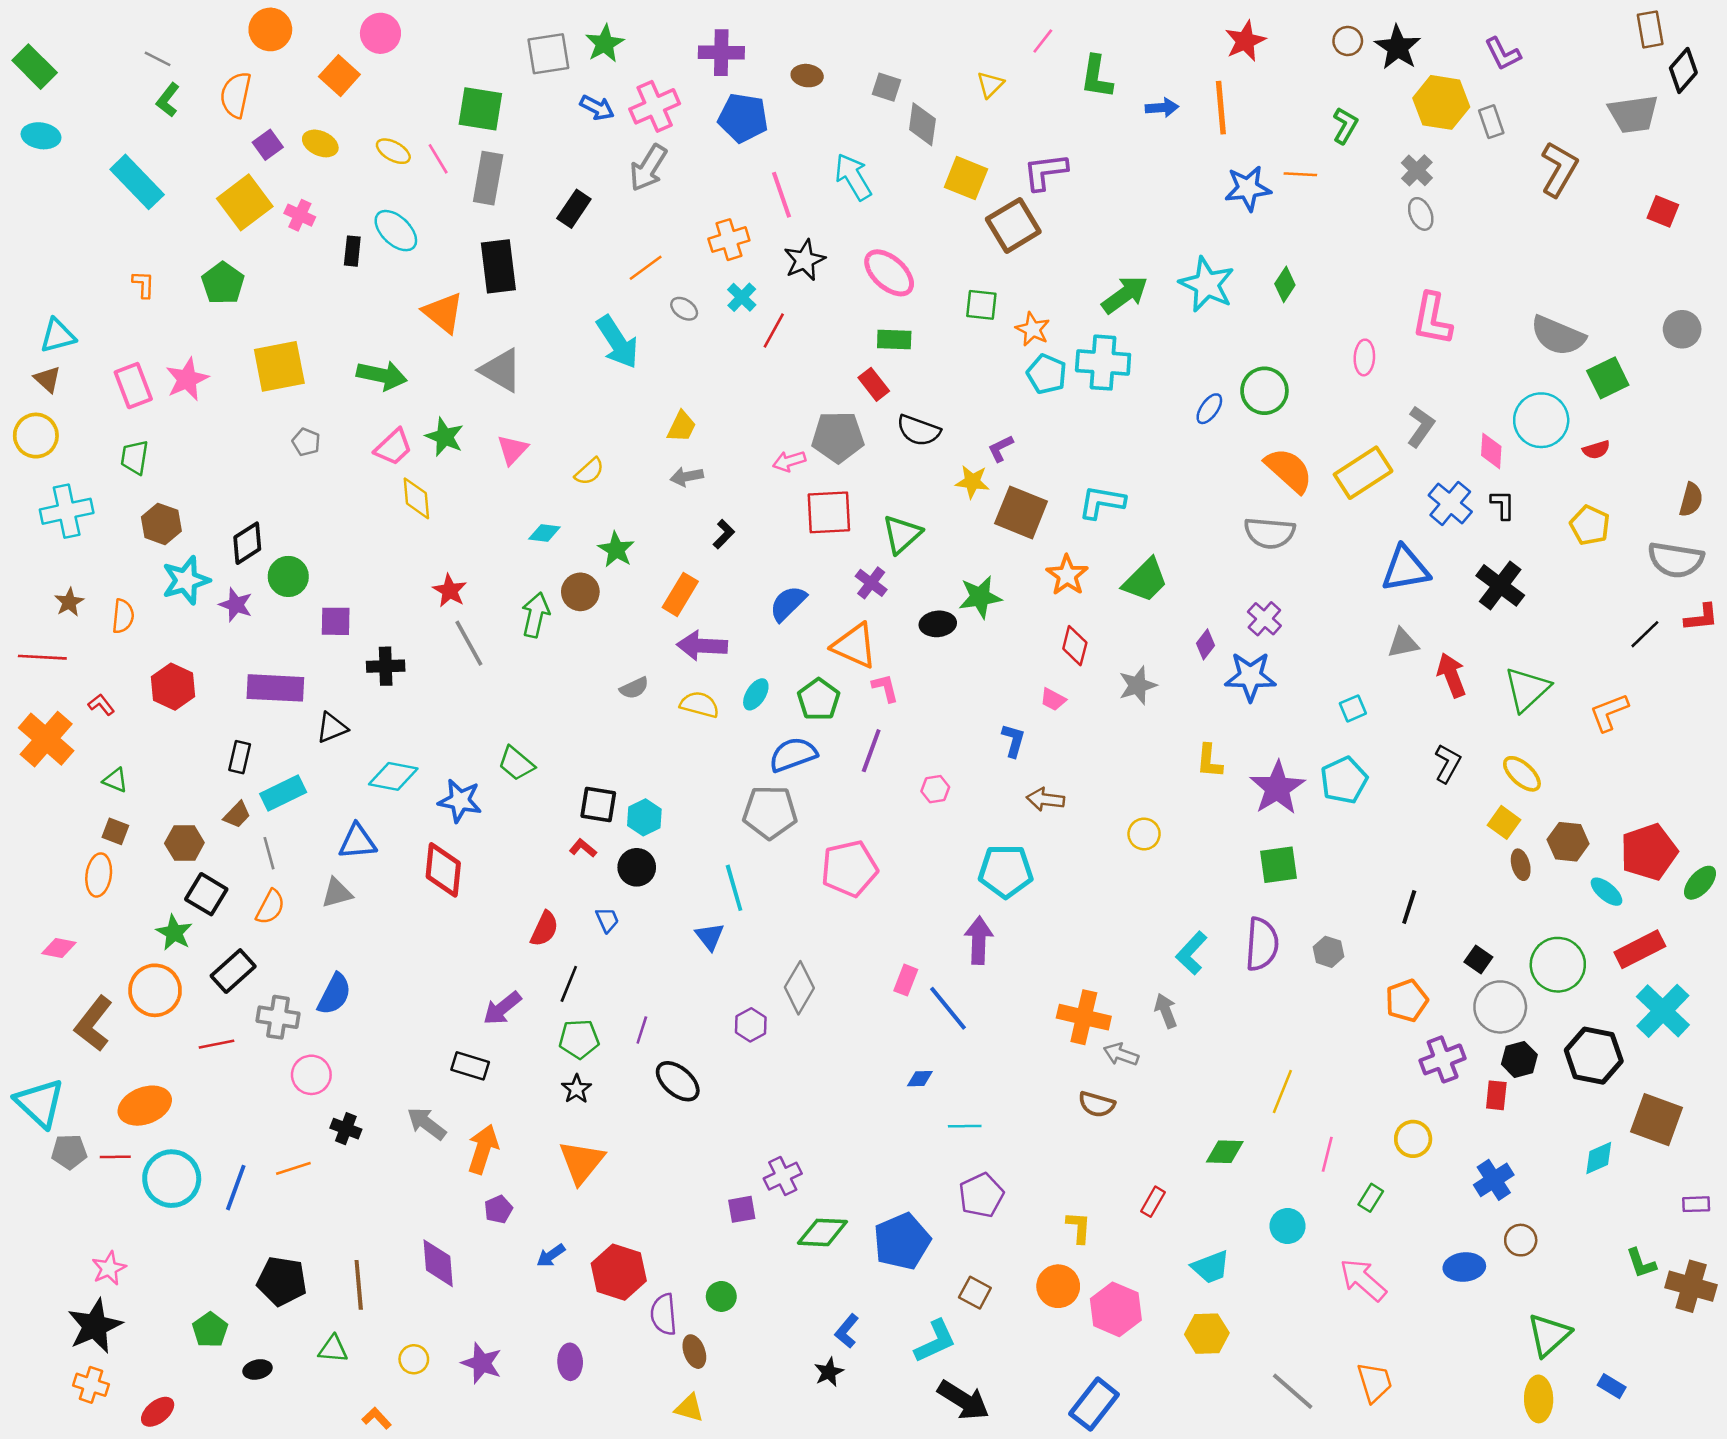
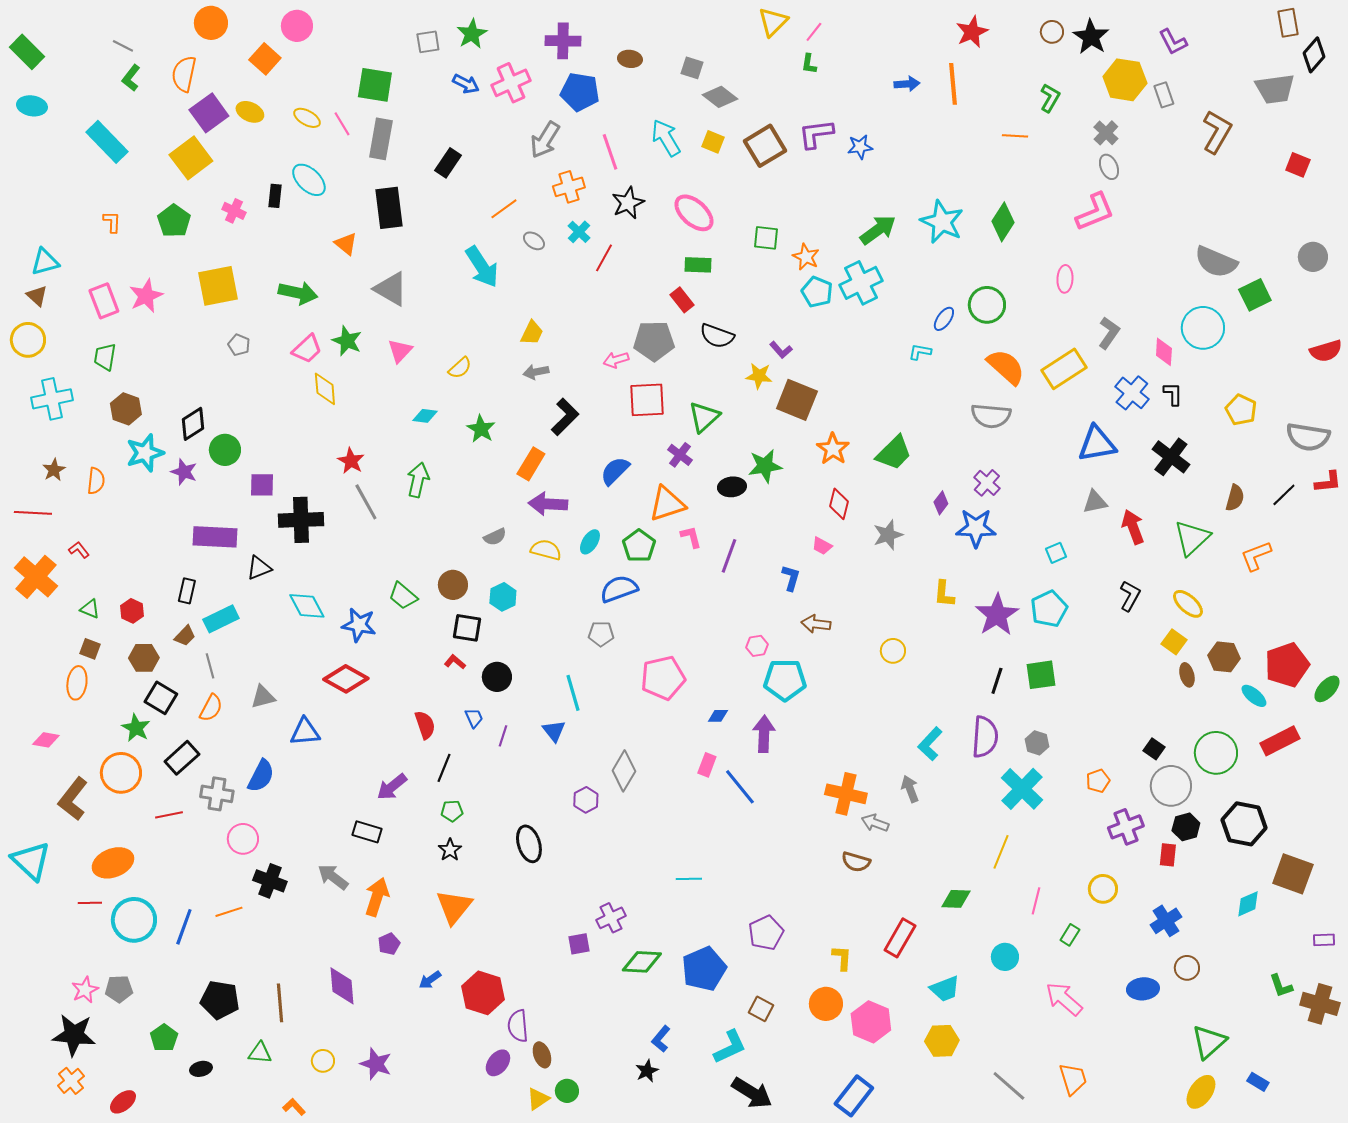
gray square: (548, 54) -> (428, 42), size x0.7
green L-shape: (1097, 77) -> (809, 64), moved, size x0.6
yellow triangle: (990, 85) -> (773, 22), moved, size x1.4
gray diamond: (922, 124) -> (720, 97), turned -60
purple square: (268, 145) -> (209, 113), size x1.6
gray arrow: (648, 168) -> (545, 140), moved
yellow square: (966, 178) -> (713, 142), moved, size x0.7
blue star: (1248, 188) -> (860, 147), moved, size x0.7
pink cross: (300, 215) -> (234, 211), moved
brown square: (1013, 225) -> (765, 146), moved
green diamond: (1285, 284) -> (1003, 222), size x1.4
orange triangle: (443, 313) -> (346, 244), size x0.7
pink L-shape: (1432, 319) -> (1095, 212), moved, turned -123
cyan cross: (1103, 363) -> (861, 283), turned -30
purple L-shape: (1001, 448) -> (781, 350), turned -105
red semicircle: (1596, 450) -> (1326, 351), moved, size x1.5
brown semicircle: (1691, 500) -> (1235, 498), moved
cyan L-shape: (1102, 502) -> (920, 352), moved, size x0.6
black L-shape: (724, 534) -> (565, 417), size x1.6
brown circle: (580, 592) -> (453, 585), moved
orange triangle: (854, 646) -> (667, 504), turned -42
black cross: (386, 666) -> (301, 520), size x1.5
red hexagon: (173, 687) -> (132, 611), moved, size x0.7
purple line: (871, 751) -> (729, 556), moved
cyan diamond: (393, 776) -> (307, 606), turned 51
pink hexagon: (935, 789) -> (757, 646), moved
gray pentagon: (770, 812) -> (601, 634), size x0.6
cyan hexagon: (644, 817) -> (503, 597), moved
blue triangle: (357, 842) -> (305, 732), moved
green square: (1279, 865) -> (1041, 675), moved
red diamond: (443, 870) -> (346, 679), turned -66
black line: (1409, 907) -> (997, 681), moved
red semicircle: (544, 929) -> (425, 725), turned -44
orange pentagon: (1407, 1001) -> (1098, 781), size x0.7
cyan cross: (1663, 1011) -> (1022, 789), moved
purple line: (642, 1030) -> (503, 736), moved
green pentagon: (579, 1039) -> (452, 811), size x0.7
blue diamond: (920, 1079) -> (718, 716), moved
black ellipse: (678, 1081) -> (529, 844), turned 33
cyan line: (965, 1126) -> (689, 879), moved
black cross: (346, 1129) -> (270, 881), size x1.4
gray pentagon: (69, 1152) -> (119, 989), moved
red rectangle: (1153, 1202) -> (900, 938), size x1.6
green circle: (721, 1296) -> (567, 1091), moved
black star: (95, 1326) -> (74, 1035), turned 30
purple ellipse: (570, 1362) -> (498, 1063), moved, turned 40
orange cross: (91, 1385) -> (71, 1081), turned 32
yellow ellipse: (1539, 1399) -> (1201, 1092), turned 36
yellow triangle: (689, 1408) -> (538, 1099), turned -50

